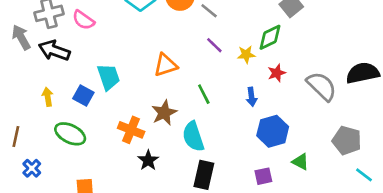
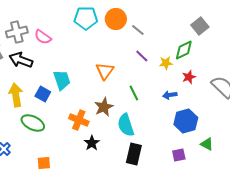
orange triangle: (165, 65) -> (105, 71), turned -36
yellow arrow: (48, 97) -> (16, 95), size x1.6
blue arrow: (251, 97) -> (170, 95), turned 88

